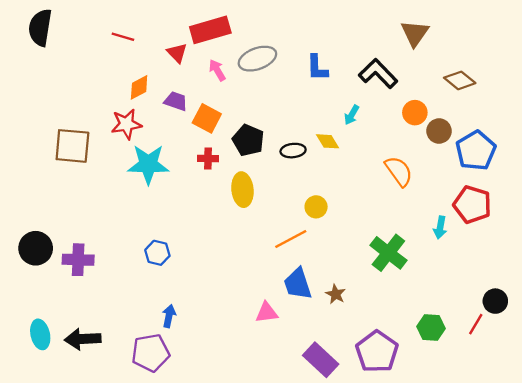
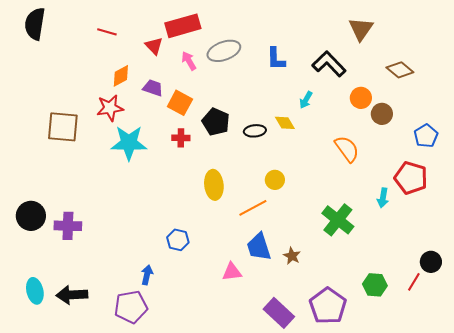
blue pentagon: (476, 151) -> (426, 136), moved, size x0.7
yellow ellipse: (242, 190) -> (214, 185), moved
blue hexagon: (157, 253) -> (178, 240), moved

